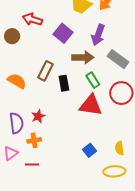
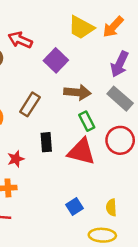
purple arrow: (98, 35) -> (120, 64), moved
black rectangle: (64, 83) -> (46, 142), moved

